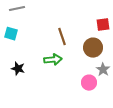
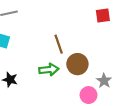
red square: (103, 25) -> (103, 15), moved
brown circle: (93, 48) -> (77, 64), moved

